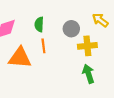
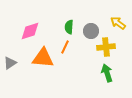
green semicircle: (39, 24) -> (69, 27), moved
orange line: (43, 46) -> (65, 47), turned 32

